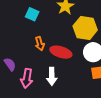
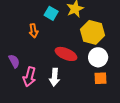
cyan square: (32, 14) -> (51, 13), moved
orange arrow: (40, 44) -> (33, 31), moved

